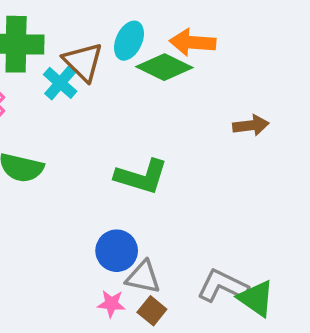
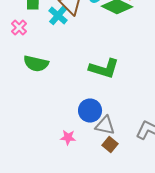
pink star: (111, 304) -> (68, 138), moved

